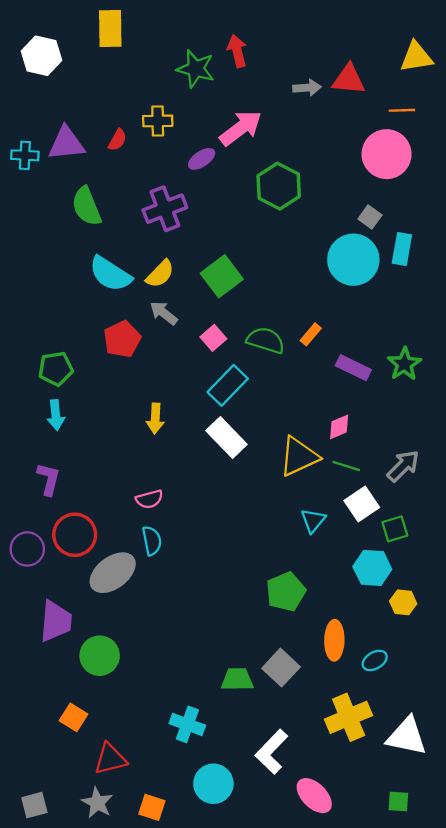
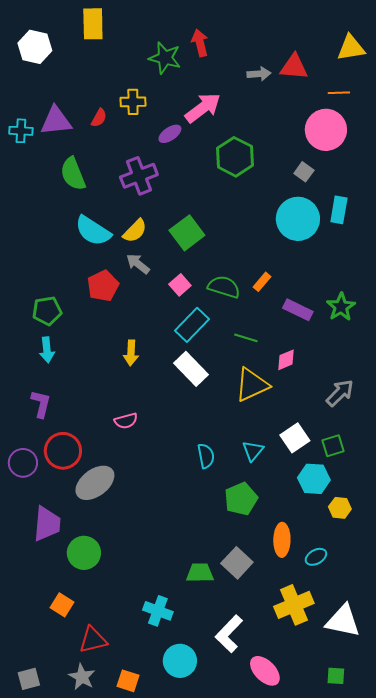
gray square: (370, 217) -> (304, 172), moved
green line: (346, 466) -> (246, 338), moved
white square: (362, 504) -> (295, 438), moved
cyan triangle: (313, 521) -> (253, 451), moved
cyan semicircle: (152, 541) -> (206, 456), moved

